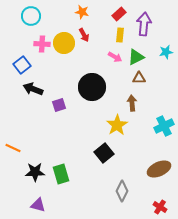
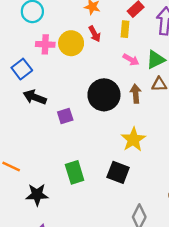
yellow rectangle: (120, 35) -> (125, 29), moved
brown arrow: (132, 103) -> (136, 94), moved
black square: (104, 153) -> (118, 172), turned -30
green rectangle: (61, 174) -> (75, 172), moved

